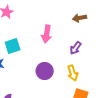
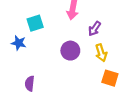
purple arrow: (76, 48) -> (95, 29), moved

